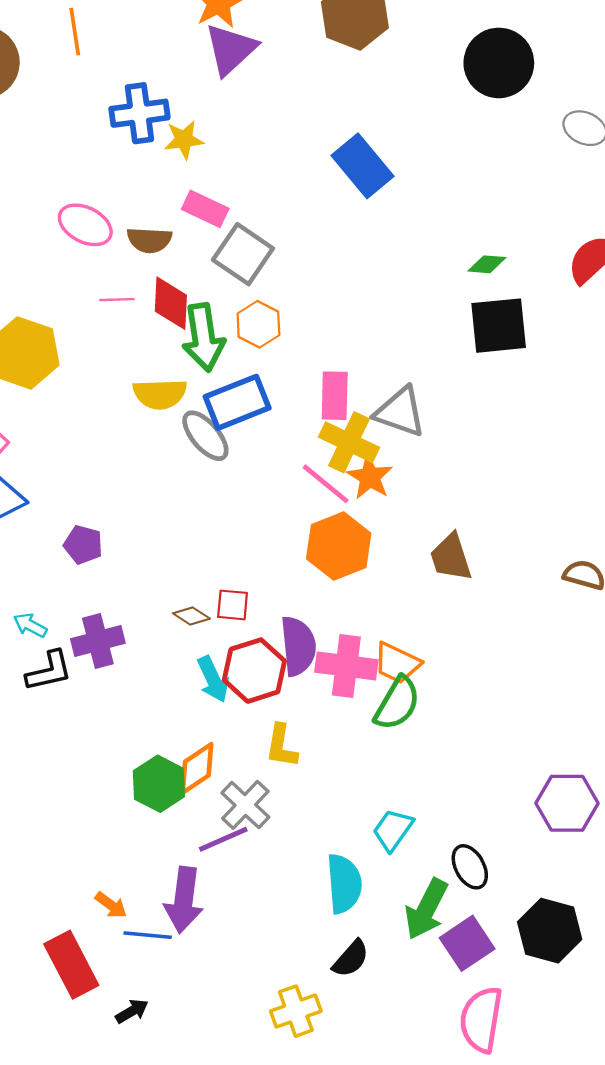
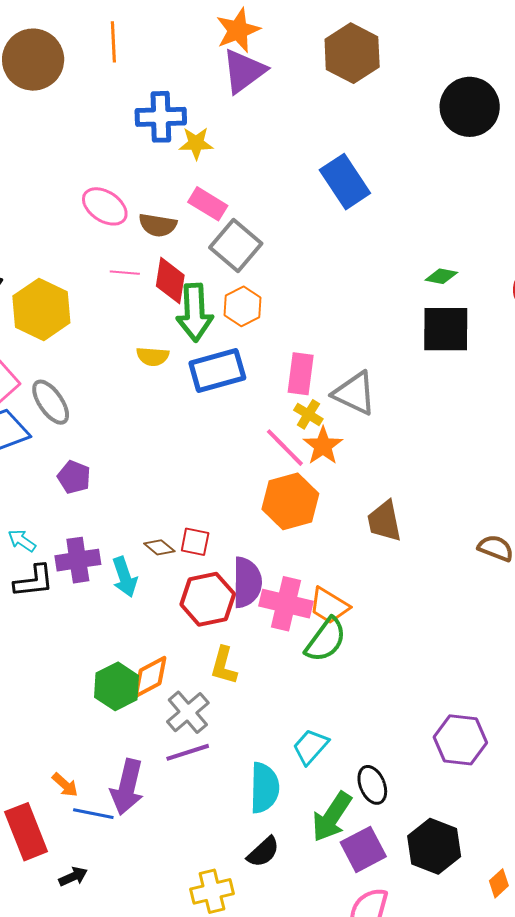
yellow semicircle: (160, 394) -> (153, 356), size x0.7
gray ellipse: (205, 436) -> (51, 402), moved
yellow cross: (349, 442) -> (308, 414), size x0.6
cyan arrow: (213, 679) -> (125, 577), moved
purple line: (223, 839) -> (188, 752), moved

